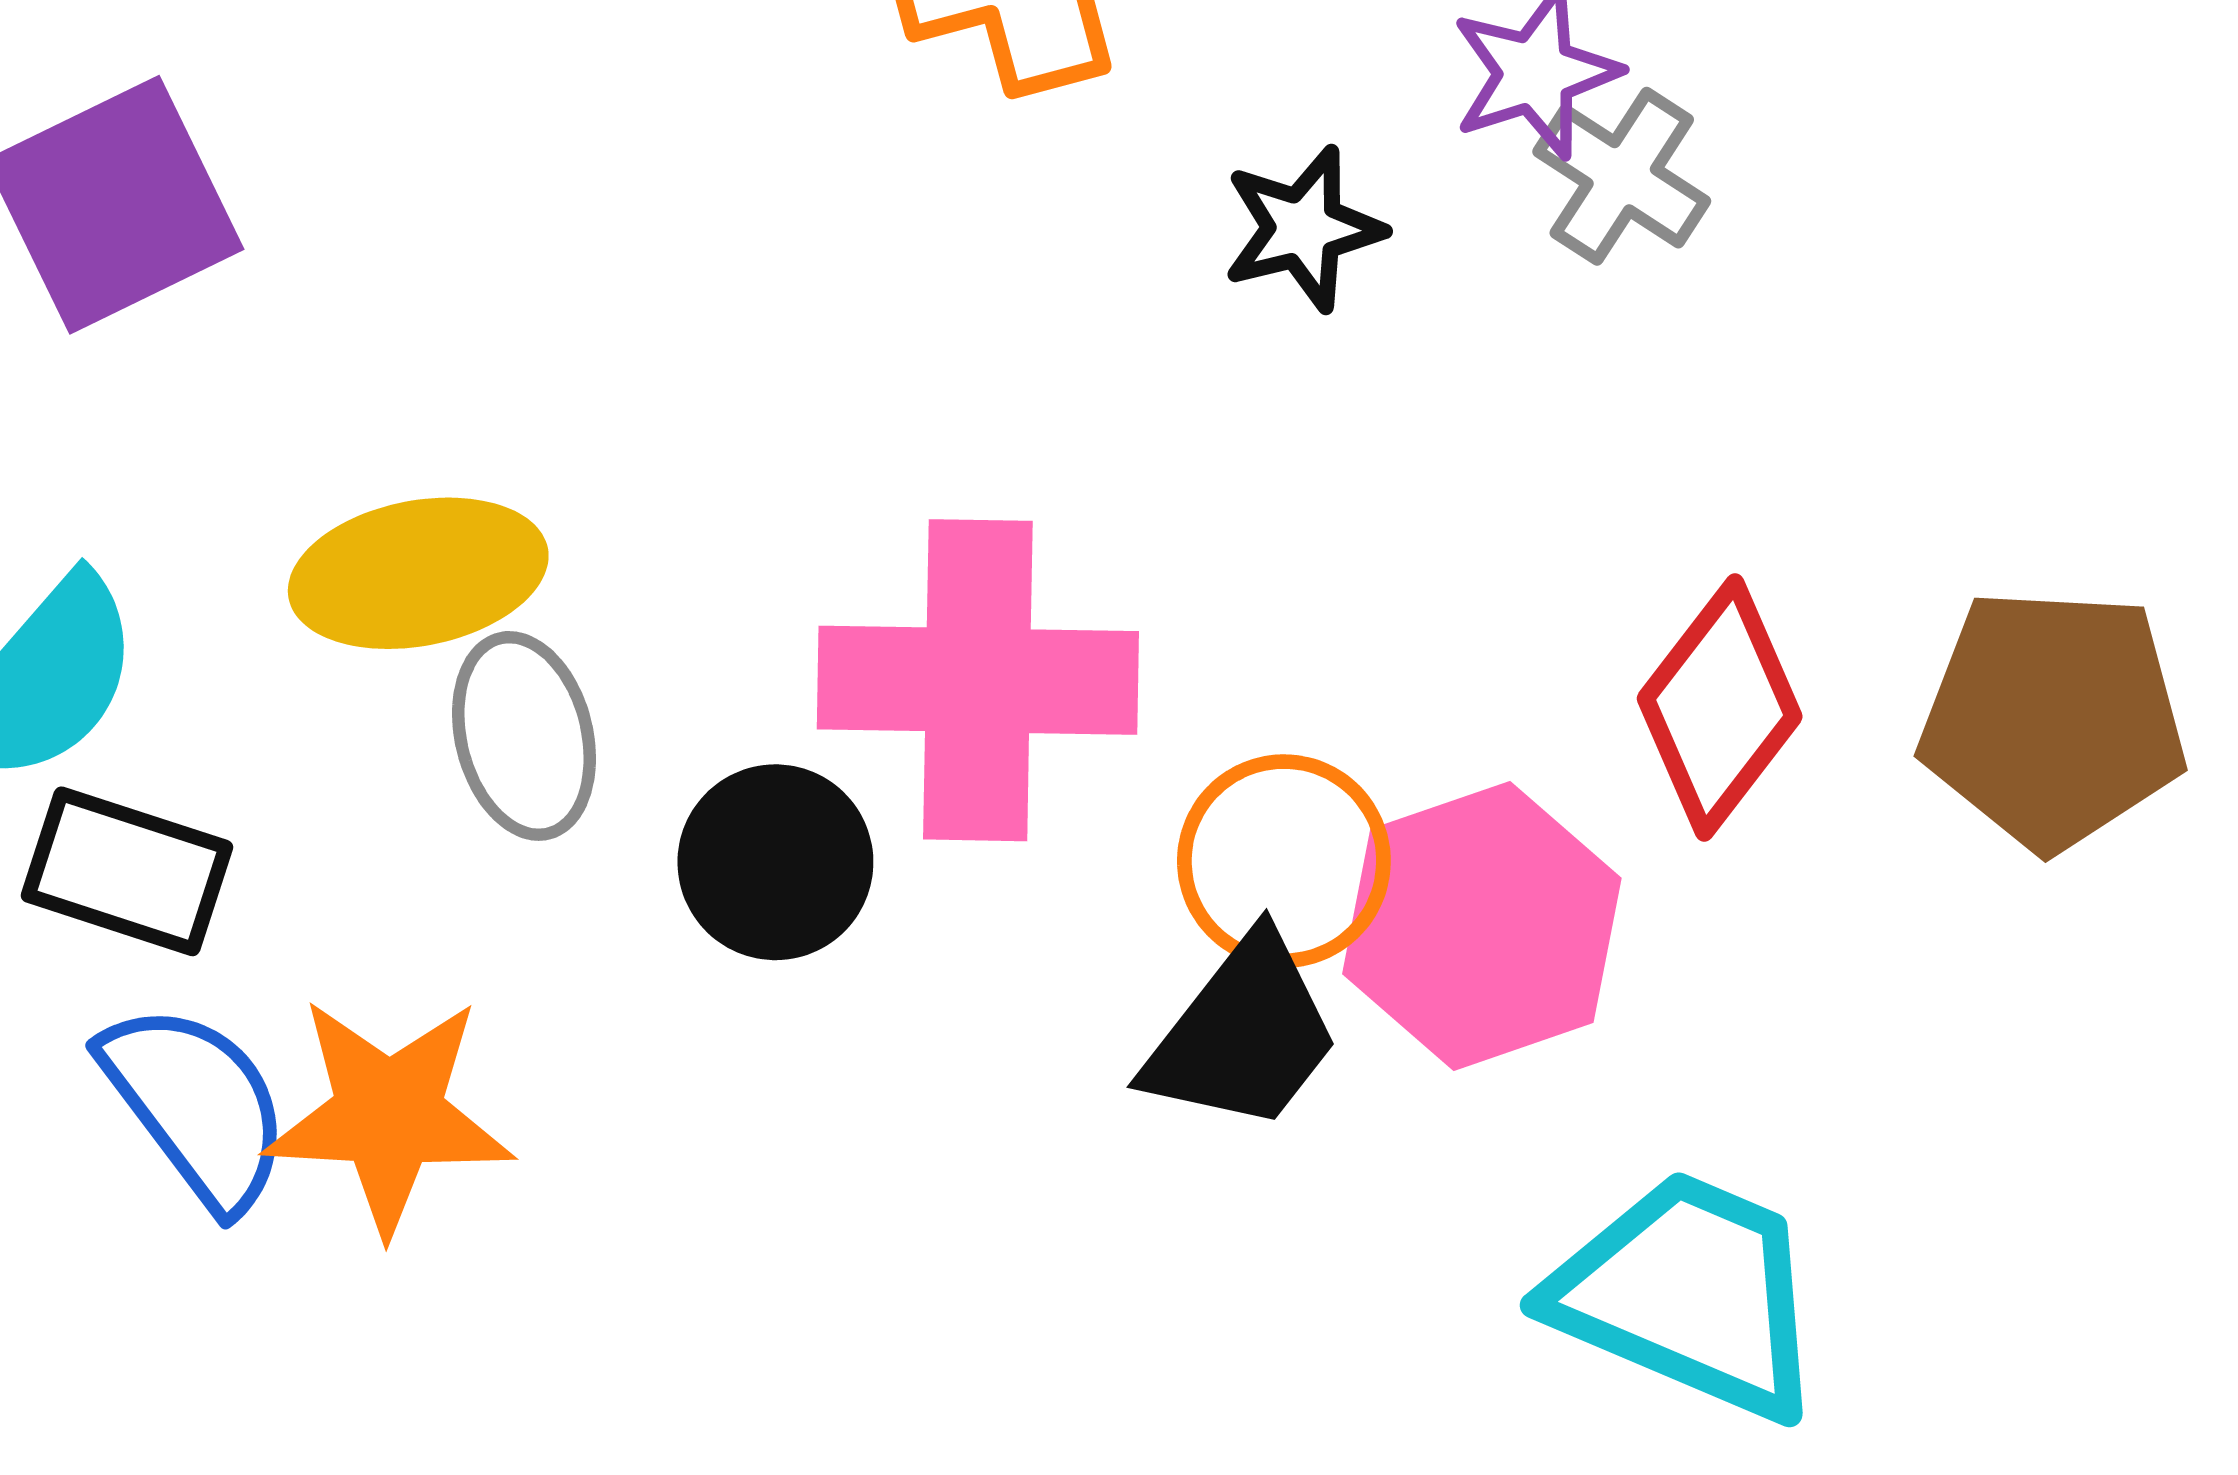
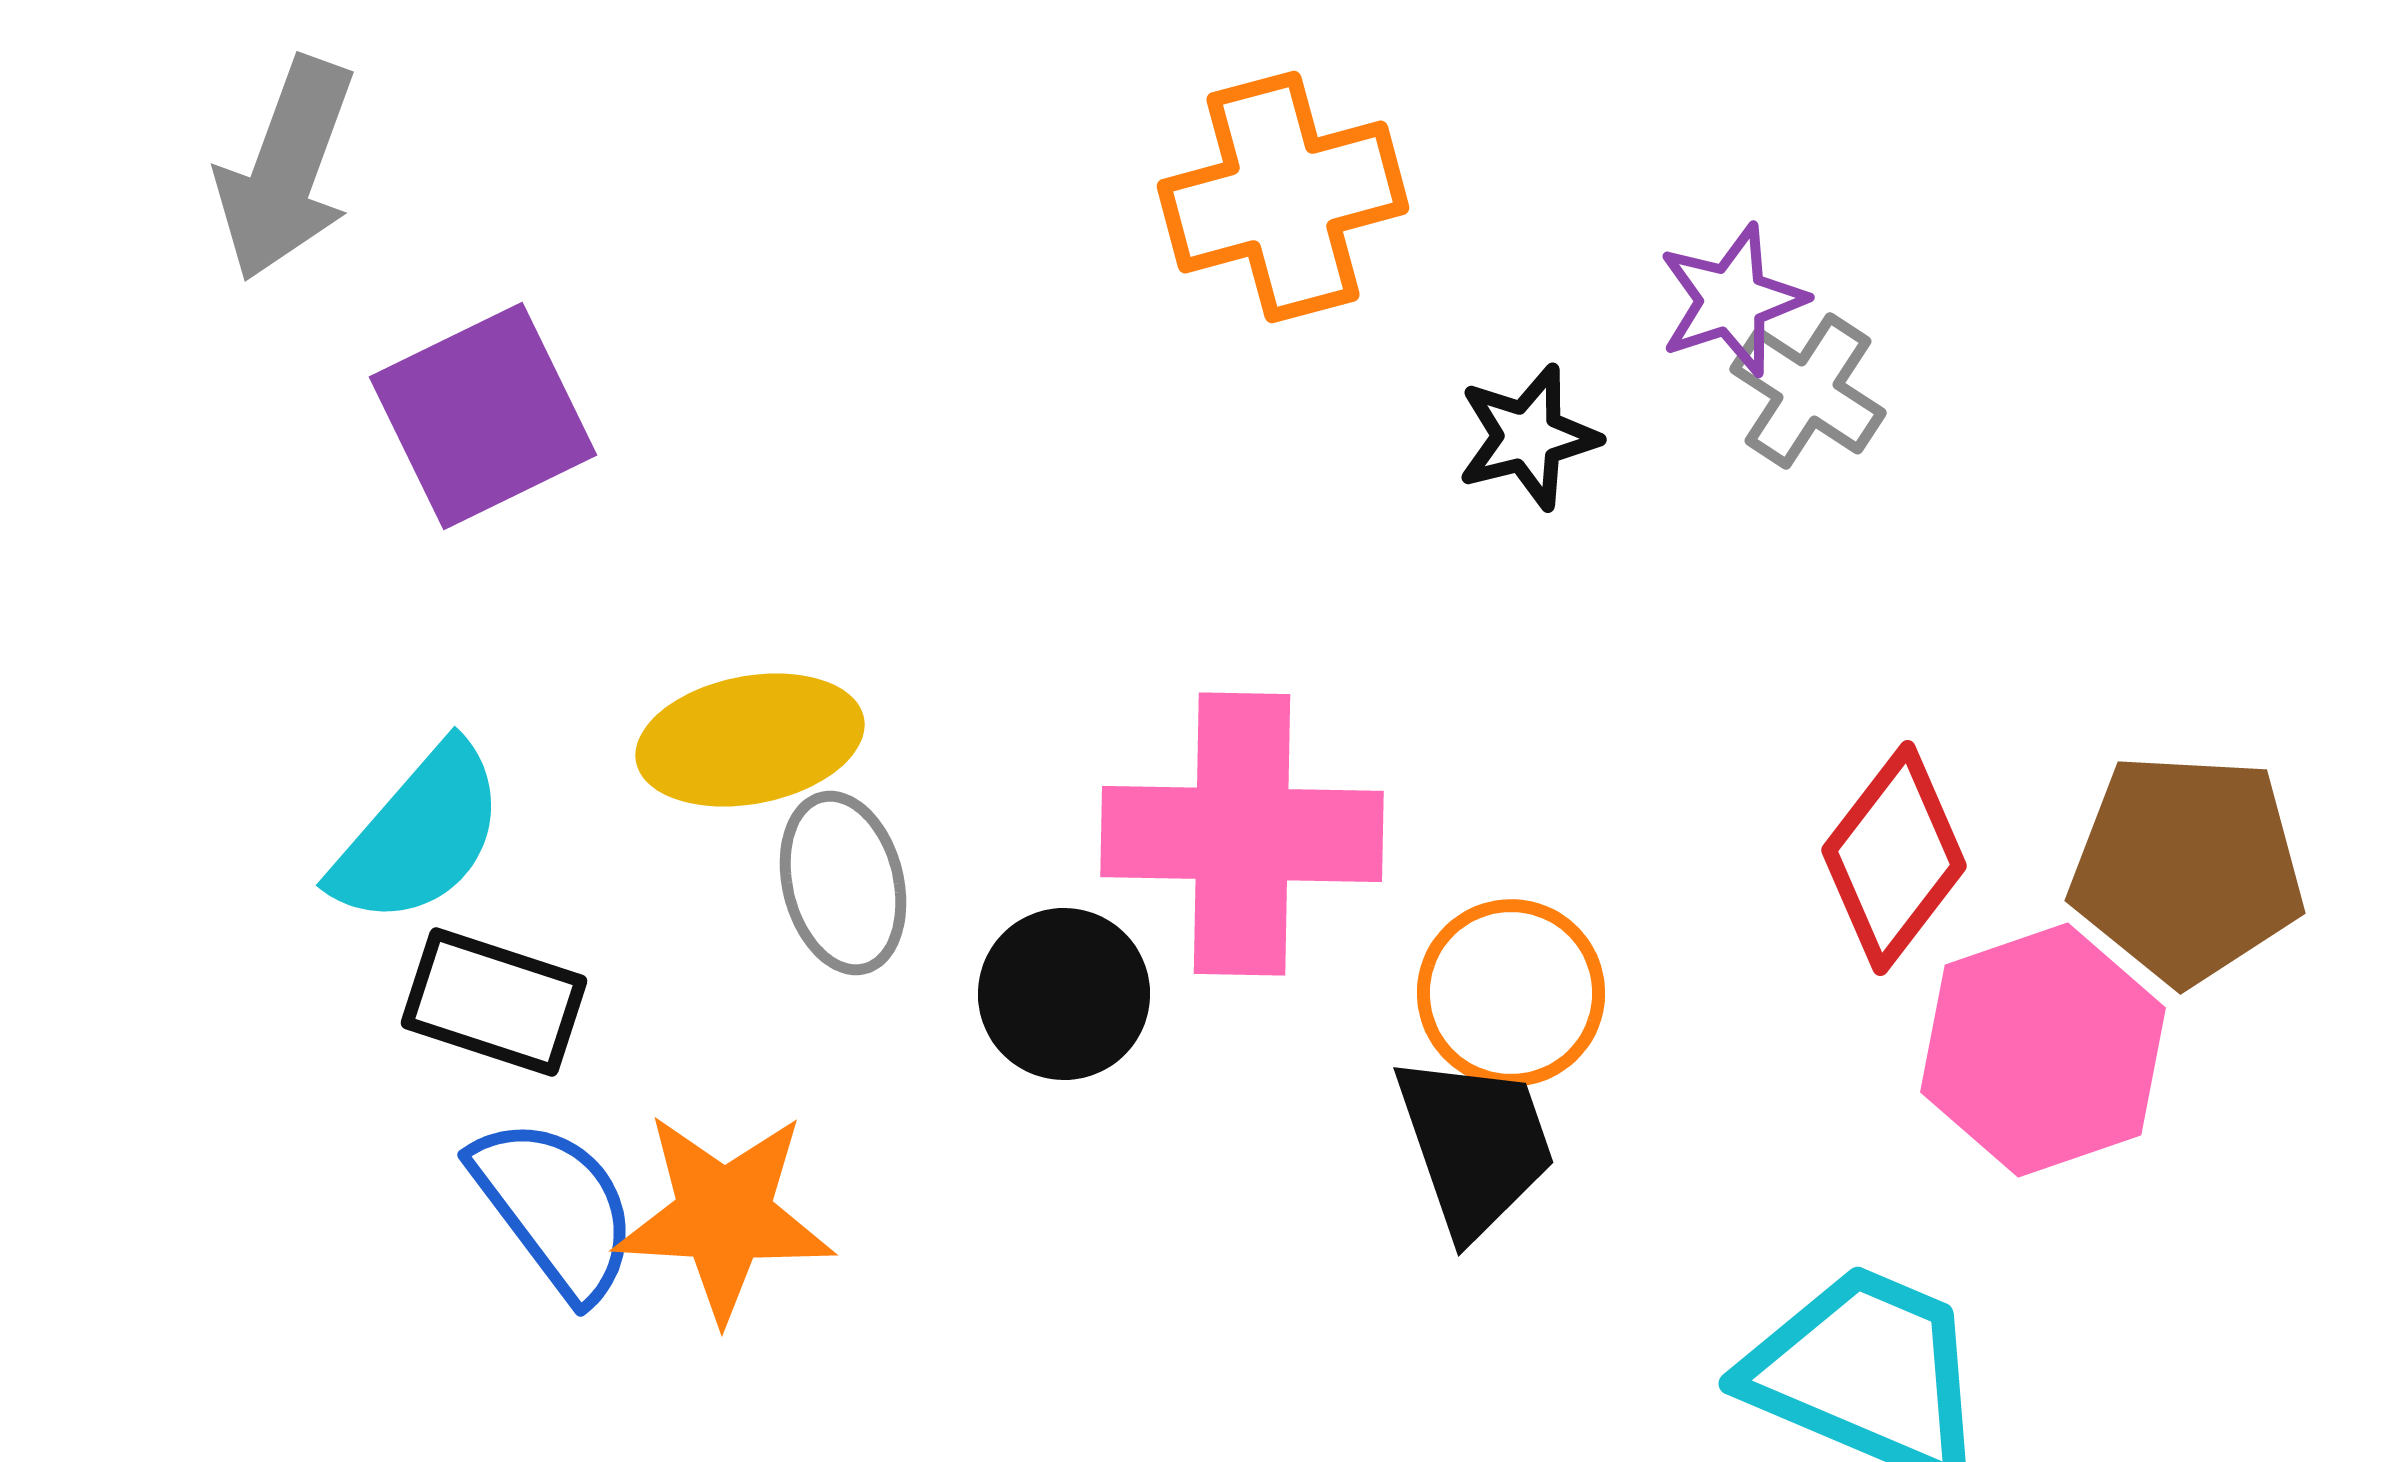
pink hexagon: (1482, 926) -> (2043, 1050), moved
black trapezoid: (1243, 1034) -> (1475, 1145), turned -57

